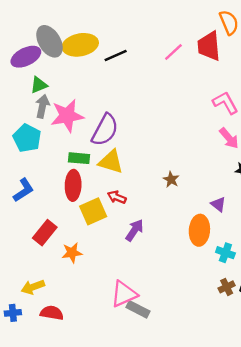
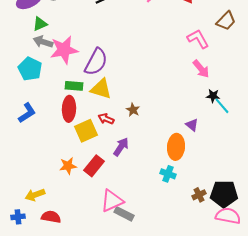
gray arrow: (42, 106) -> (43, 42), turned -84
brown star: (171, 179) -> (133, 110), moved
red rectangle: (45, 233) -> (94, 166), moved
cyan cross: (225, 253) -> (168, 174), moved

